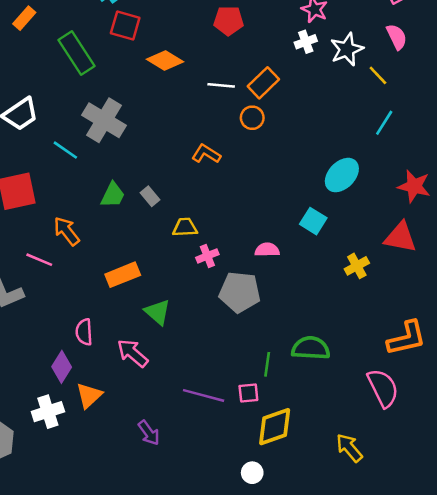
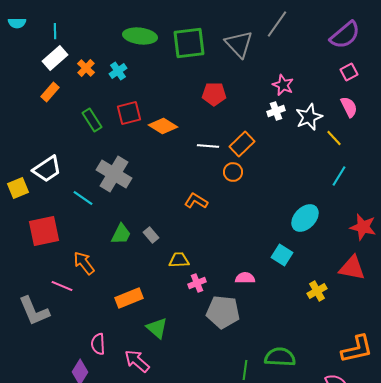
red square: (125, 26) -> (129, 113), moved, turned -30
green rectangle: (77, 53) -> (92, 120), size x0.7

